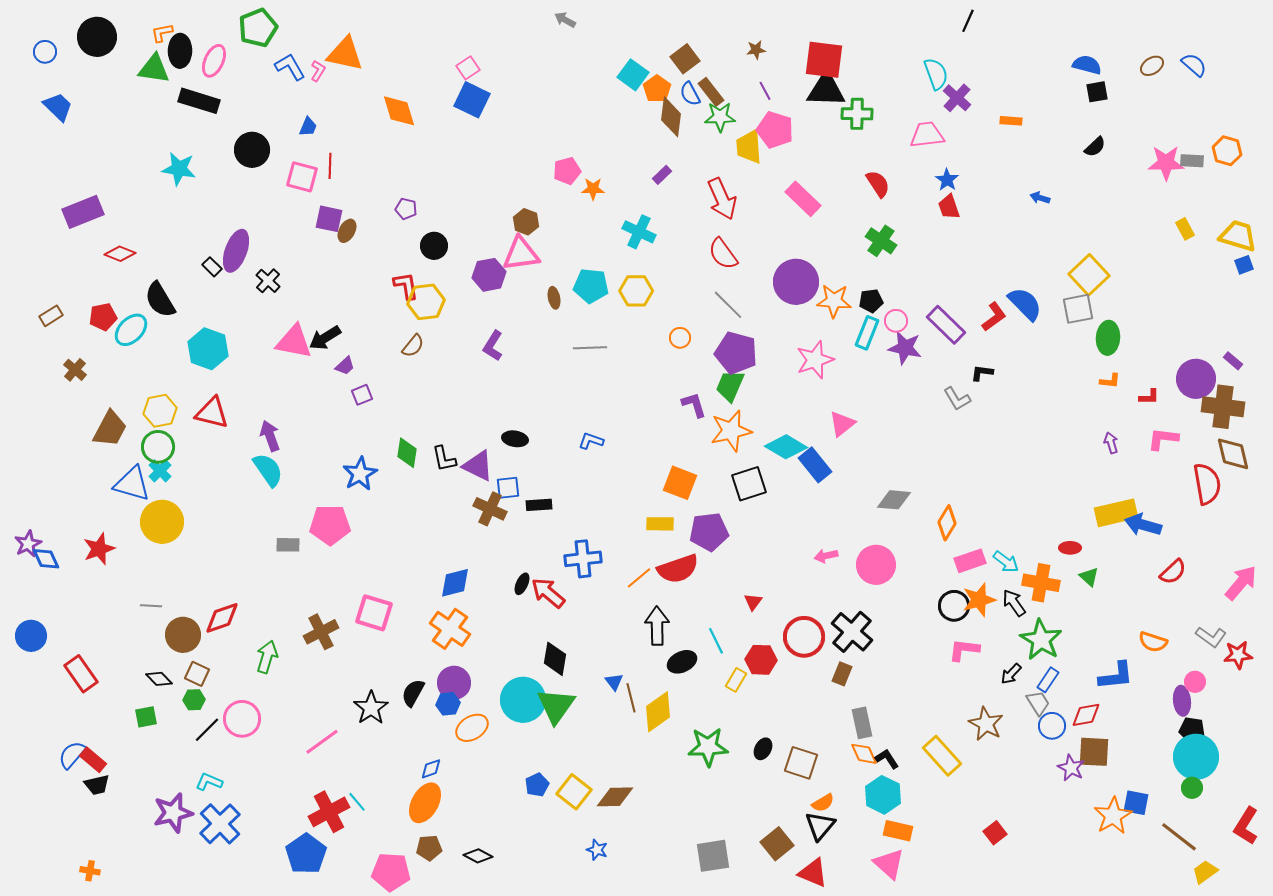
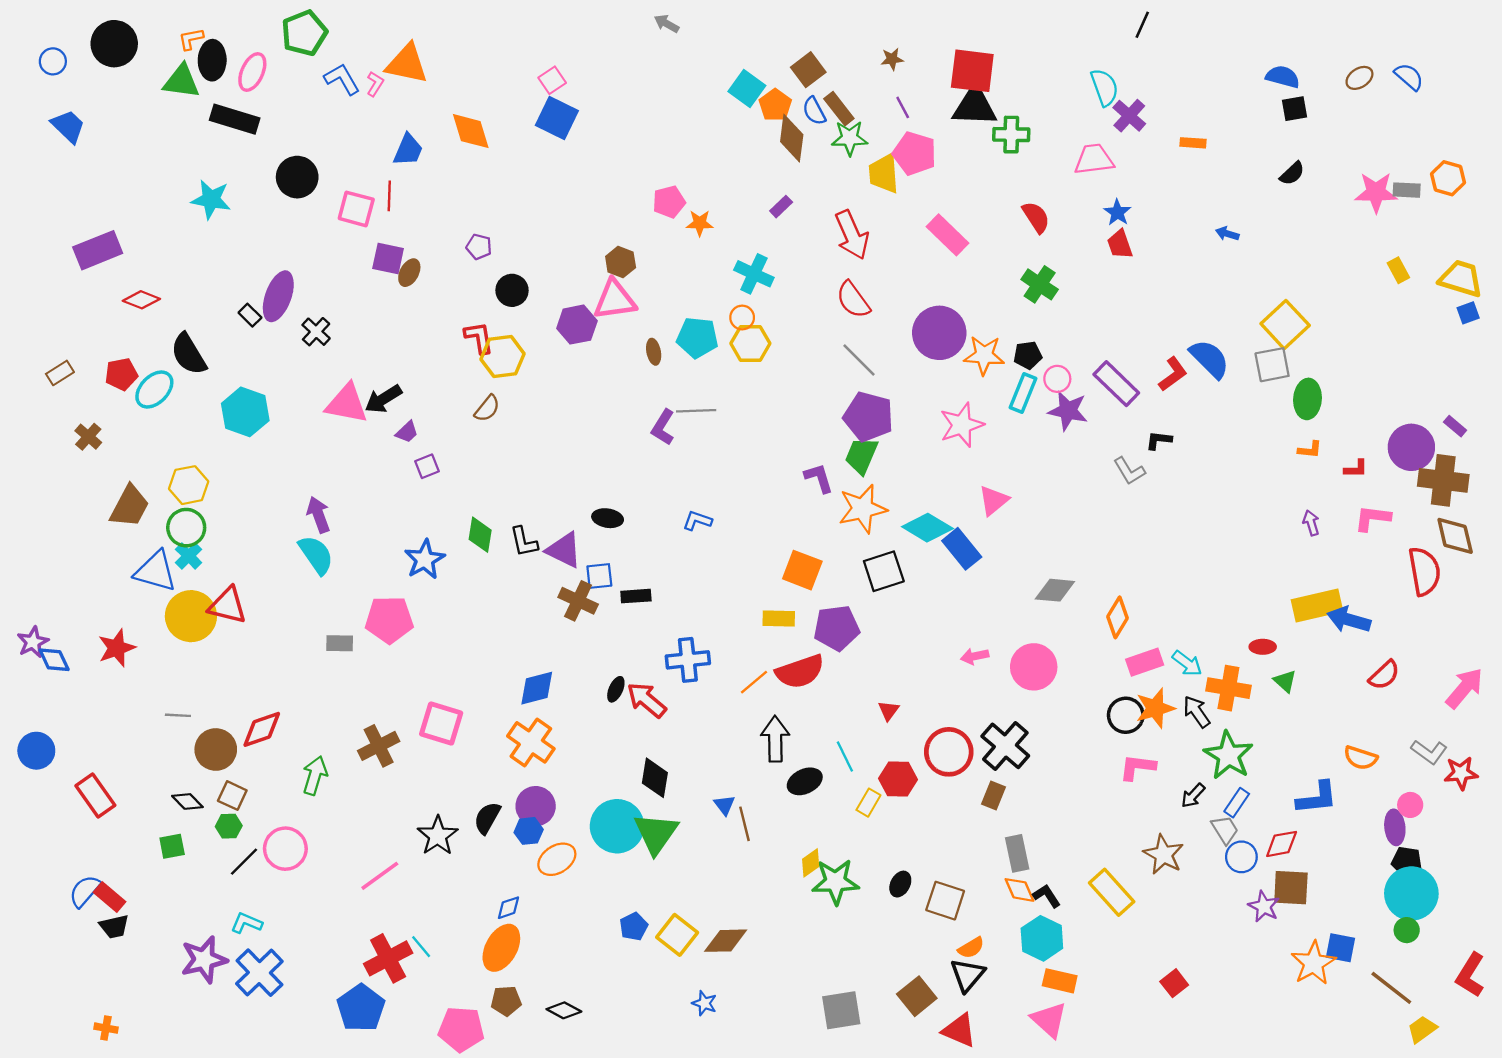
blue trapezoid: (308, 127) -> (408, 150), moved, size x1.4
orange circle: (680, 338) -> (742, 318), moved
purple L-shape: (493, 346) -> (663, 427), moved
red triangle: (212, 413) -> (228, 605), moved
yellow diamond: (658, 712) -> (811, 863), moved, size x0.6

